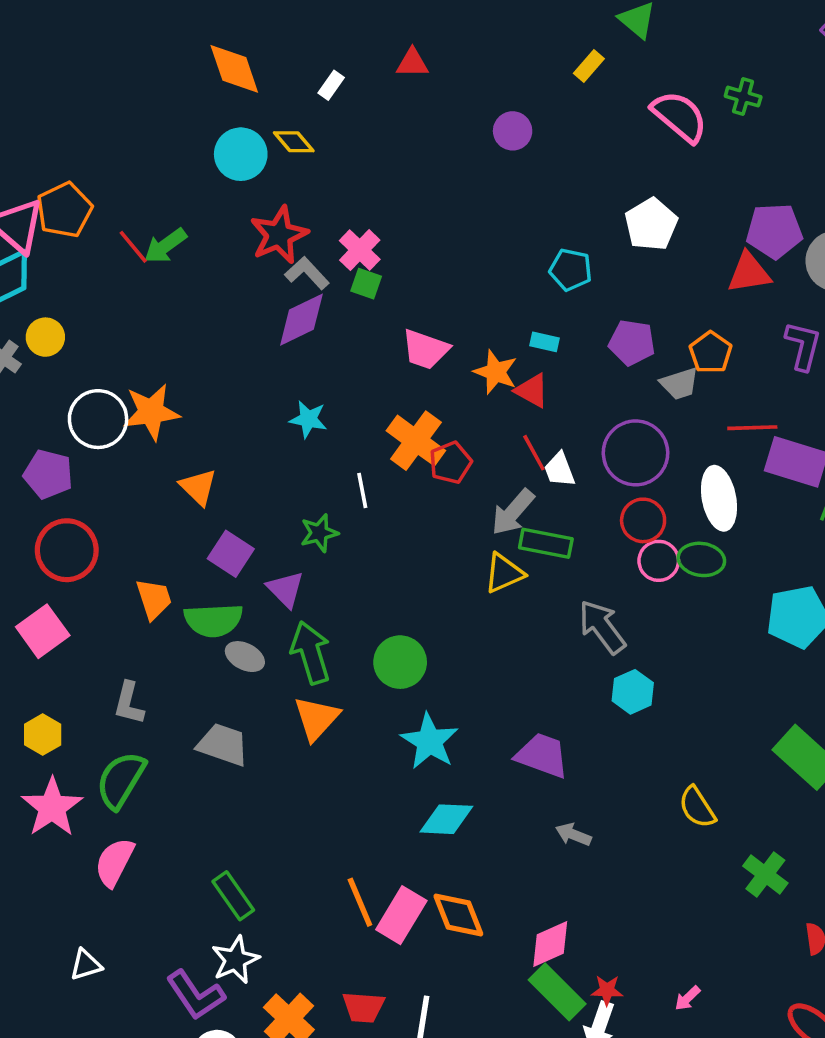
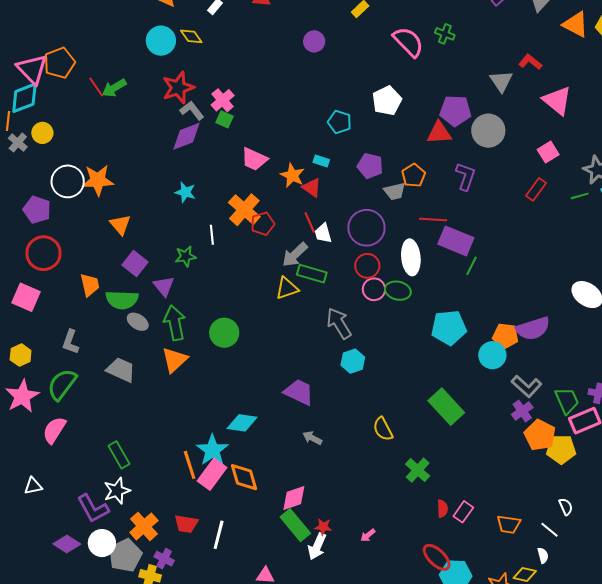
pink square: (43, 631) -> (26, 297), turned -36
cyan star: (429, 741) -> (212, 450), moved

